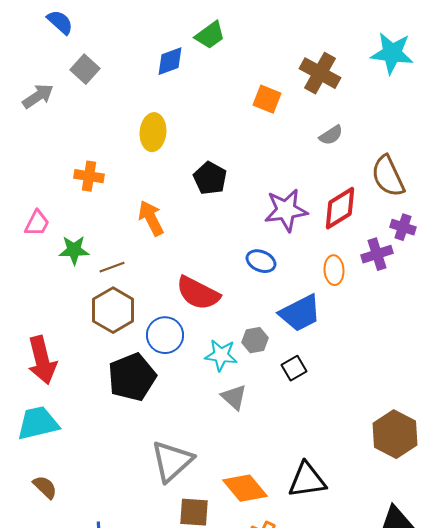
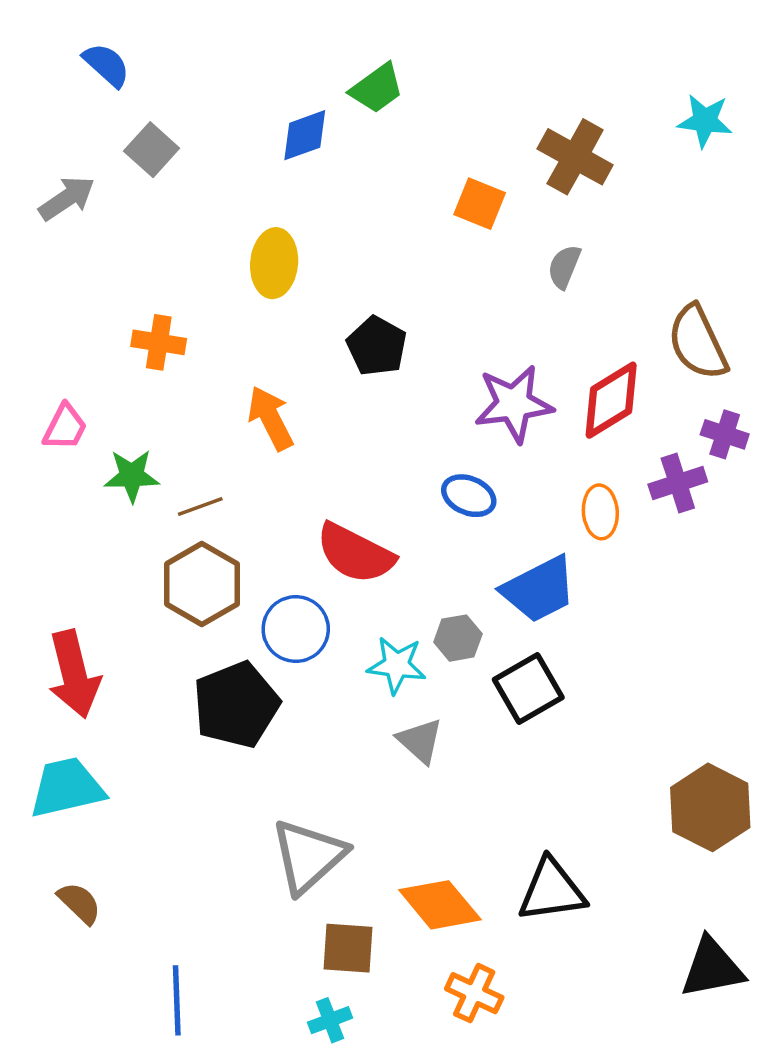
cyan star: (392, 53) -> (705, 121), size x0.7
gray semicircle: (331, 135) -> (564, 267), moved, turned 145
black square: (294, 368) -> (528, 689), size x1.5

